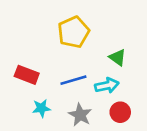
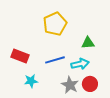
green triangle: (118, 57) -> (88, 43), turned -40
gray star: (80, 115) -> (70, 85), moved

